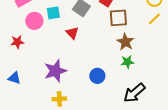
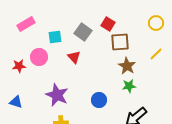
yellow line: (154, 19) -> (156, 54), moved
pink circle: (34, 21) -> (39, 57), moved
purple star: (55, 71) -> (57, 95), turned -30

